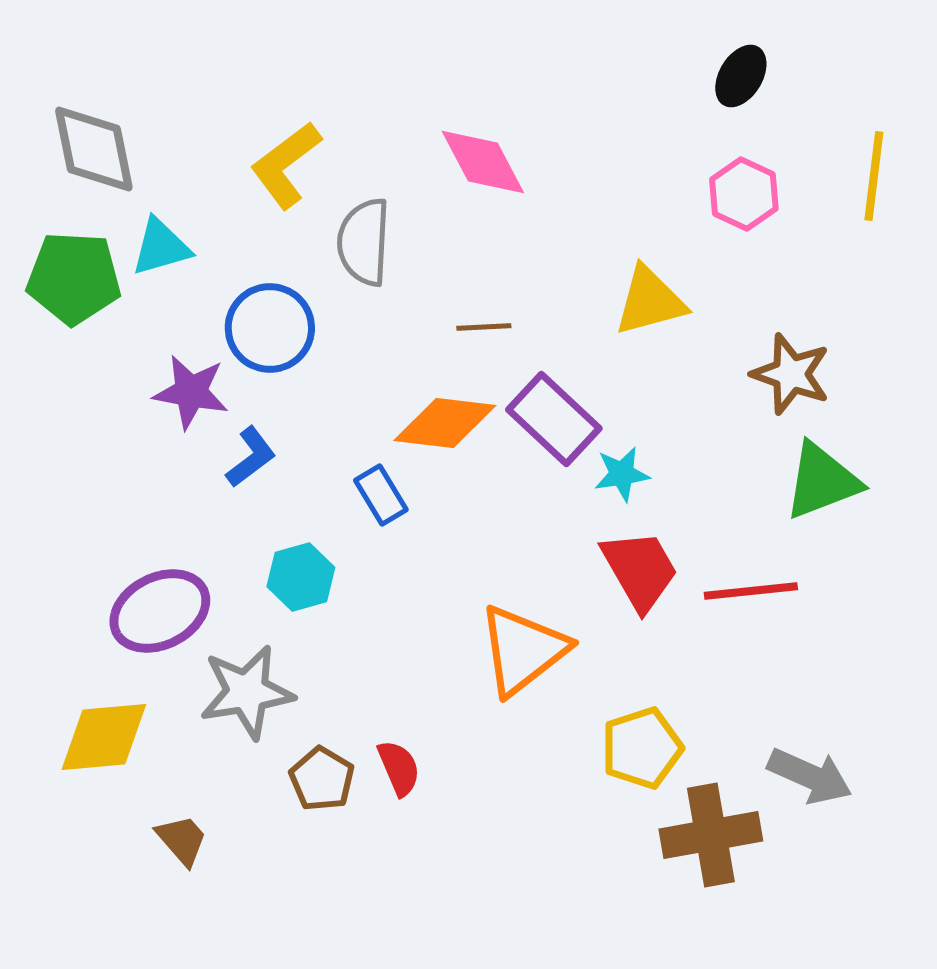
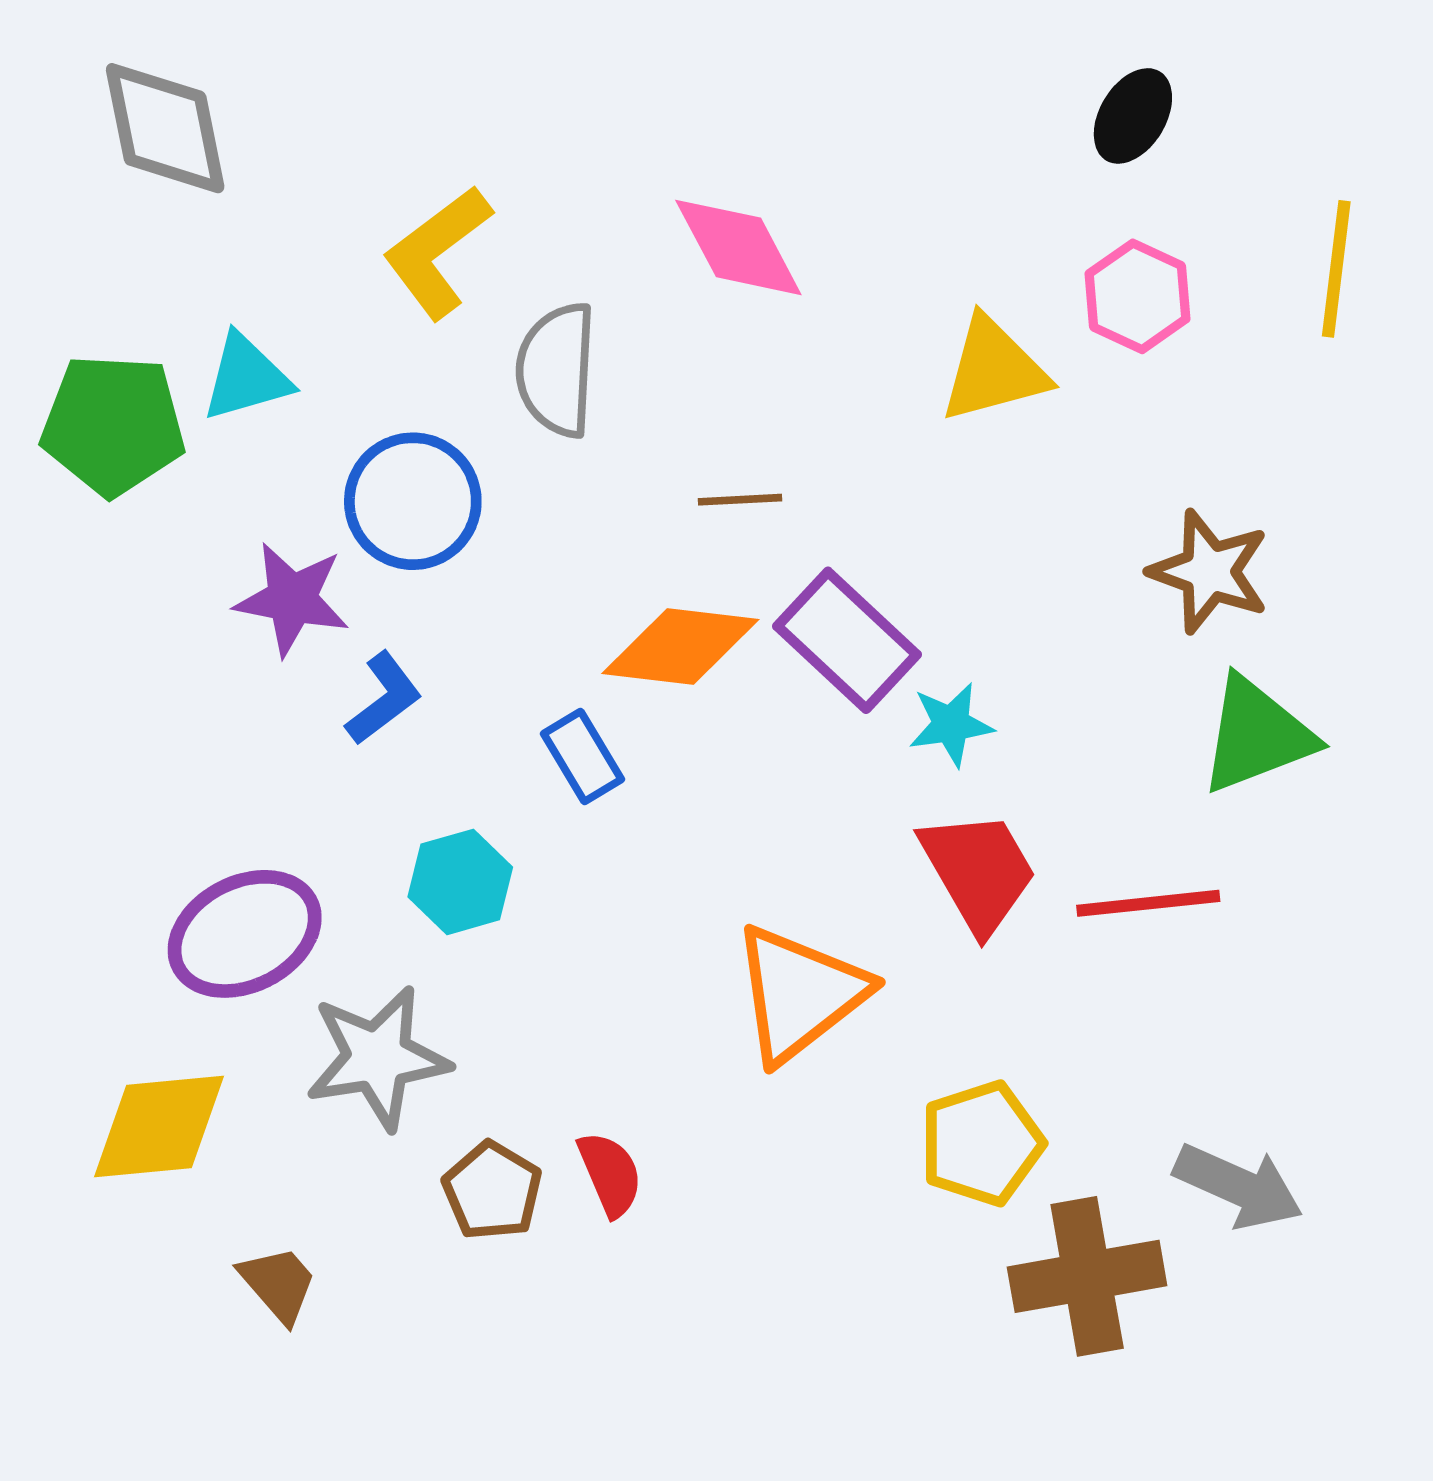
gray diamond: (94, 149) -> (165, 128), moved
yellow triangle: (650, 301) -> (994, 370), moved

